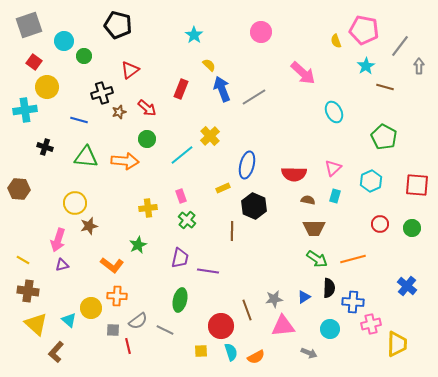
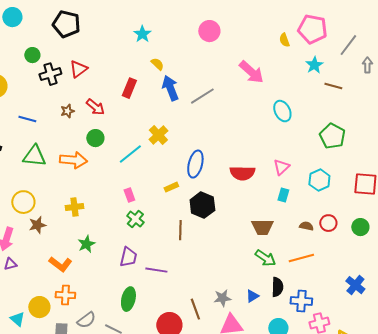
cyan circle: (64, 41) -> (12, 17), moved
black cross: (102, 93) -> (50, 74), moved
brown semicircle: (308, 200) -> (306, 226), moved
yellow cross: (148, 208) -> (74, 207), moved

